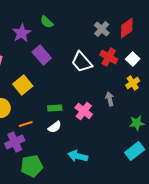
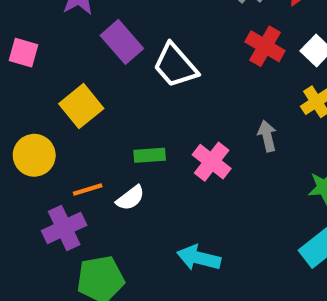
white trapezoid: (82, 62) -> (175, 65), moved
white semicircle: (55, 127) -> (130, 198), moved

